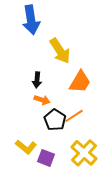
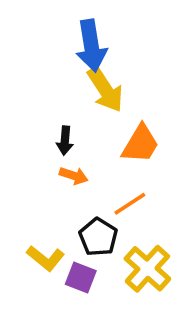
blue arrow: (31, 20) -> (91, 46), moved
black pentagon: (55, 120) -> (98, 237), moved

